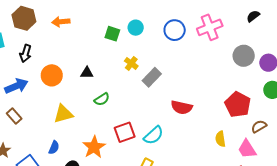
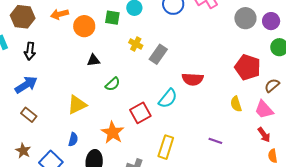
orange circle: (52, 75) -> (84, 26), moved
cyan semicircle: (154, 135) -> (168, 98), moved

